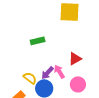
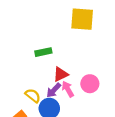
red triangle: (75, 59) -> (61, 74), moved
pink circle: (78, 84) -> (90, 84), moved

